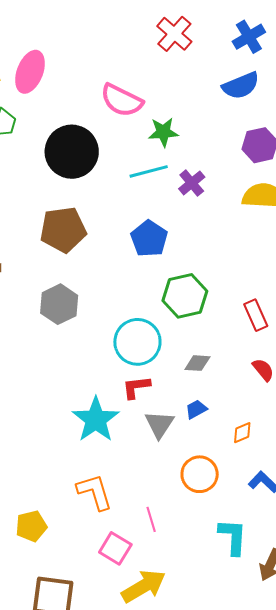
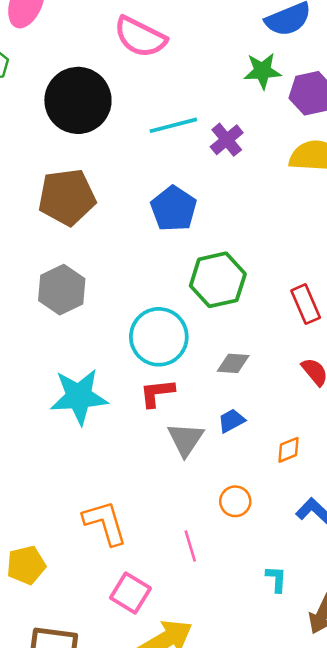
green star: (163, 132) -> (262, 71), moved
cyan star: (96, 420) -> (79, 397), moved, turned 30
orange circle: (200, 474) -> (235, 501), size x0.7
pink line: (151, 519) -> (190, 546), moved
cyan L-shape: (233, 537) -> (276, 579), size x0.6

